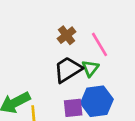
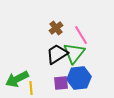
green triangle: (90, 68) -> (74, 53), size x1.6

